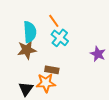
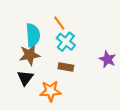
brown rectangle: (52, 70) -> (66, 67), moved
black triangle: (26, 89) -> (25, 78), moved

